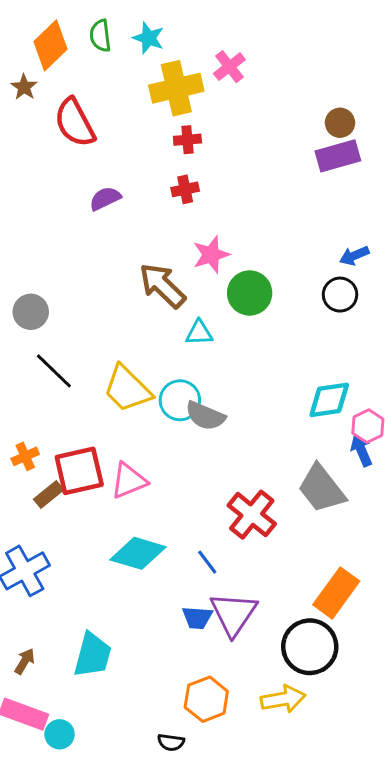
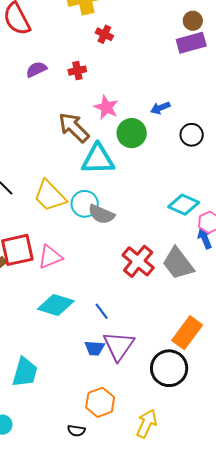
red cross: (187, 140) -> (104, 34), moved, turned 30
red cross: (185, 189) -> (77, 71), moved
pink star: (211, 255) -> (106, 107), turned -30
blue arrow: (354, 256) -> (160, 108), moved
cyan triangle: (199, 333) -> (98, 159), size x1.8
cyan diamond: (329, 400) -> (184, 205), turned 32
red cross: (252, 515) -> (138, 261), moved
yellow arrow: (283, 699) -> (147, 424), moved, turned -56

